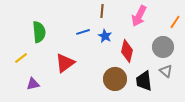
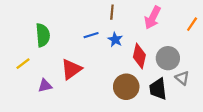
gray circle: (163, 47) -> (168, 58), moved
purple triangle: (33, 84) -> (45, 86), moved

